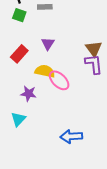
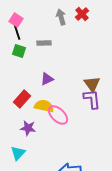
purple triangle: (48, 44) -> (47, 79), turned 32
red rectangle: (19, 54) -> (22, 99), moved

